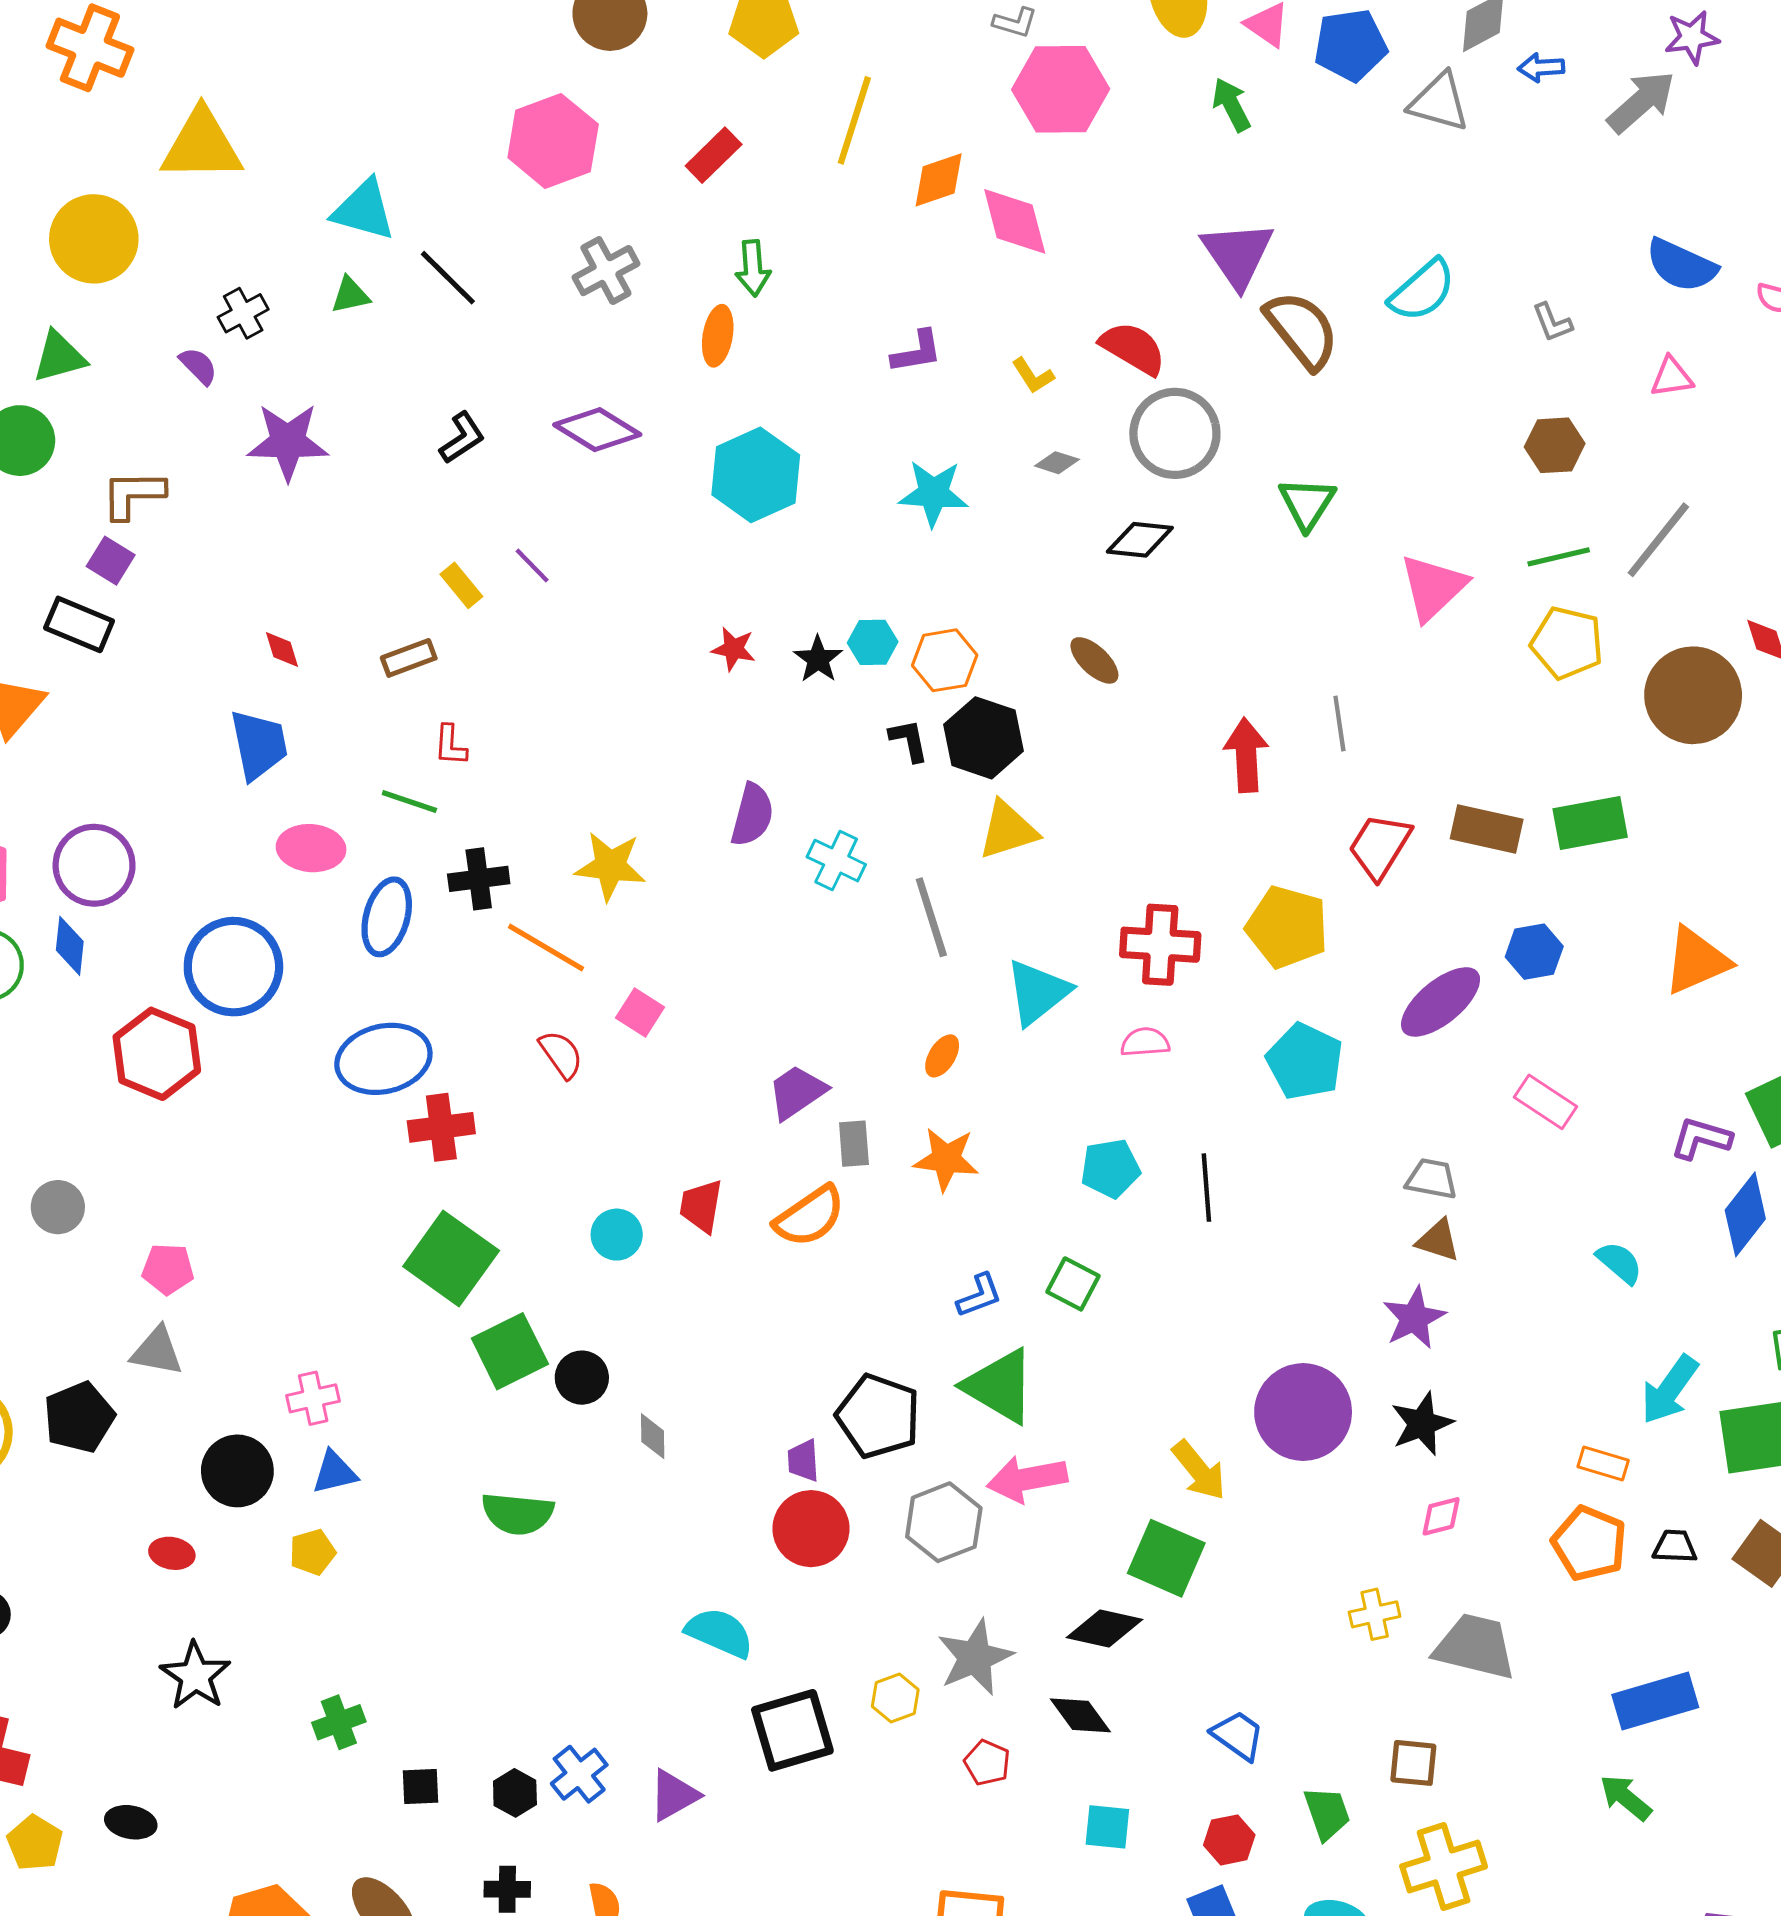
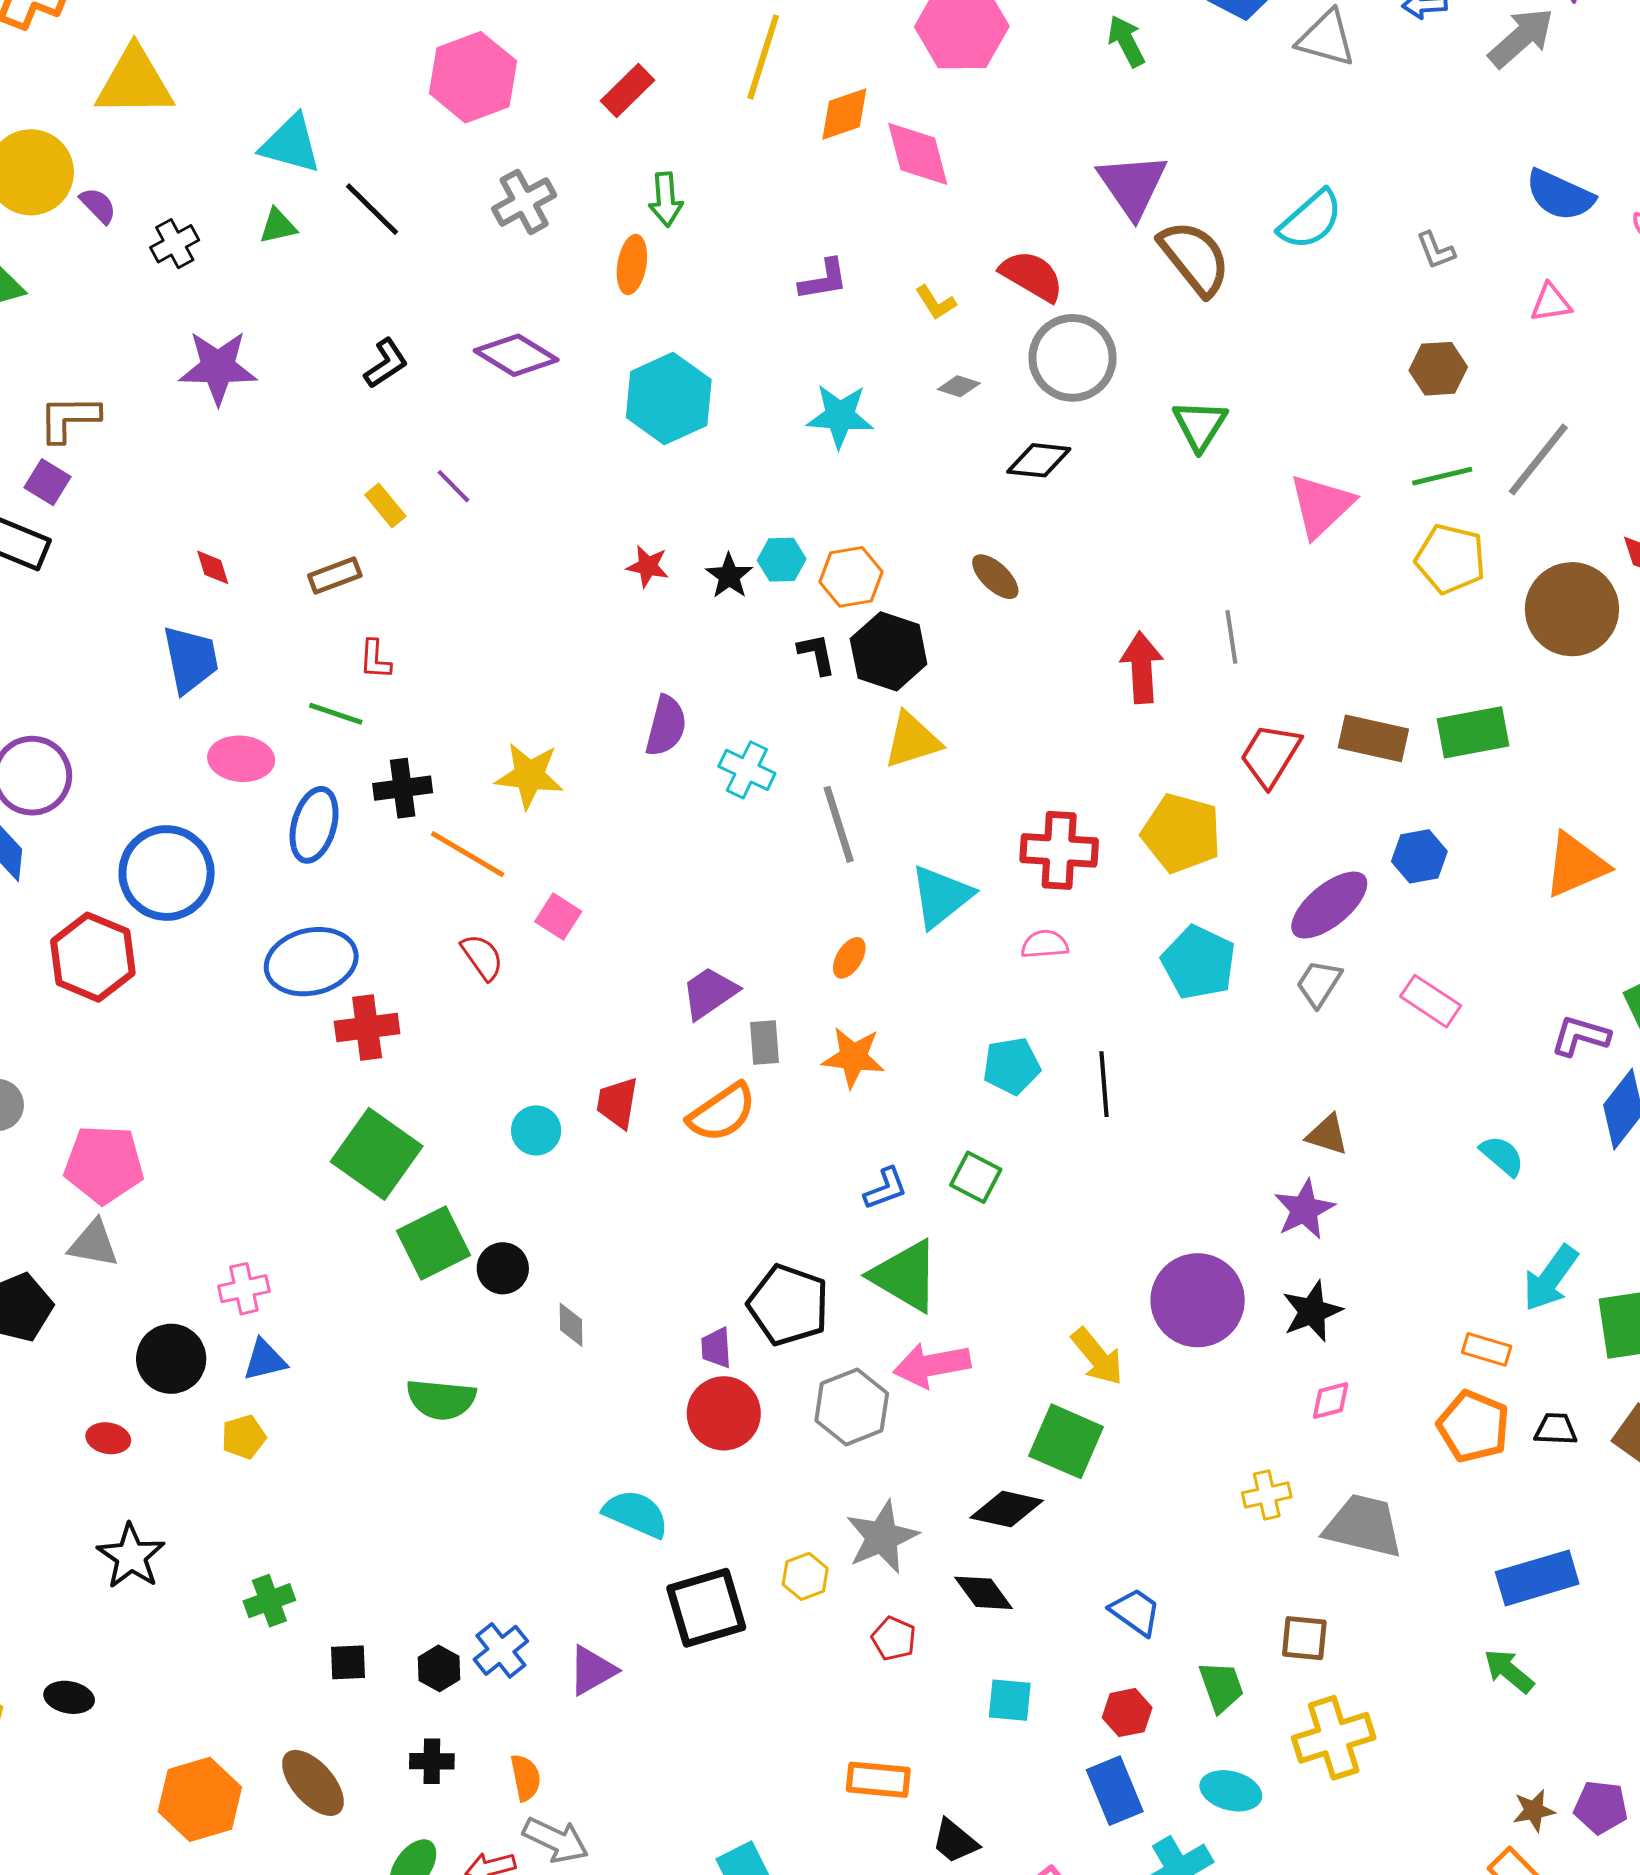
purple semicircle: (198, 366) -> (98, 205), moved
gray trapezoid: (1432, 1179) -> (1319, 983), moved, turned -68
pink pentagon: (168, 1269) -> (104, 1164), size x1.6

